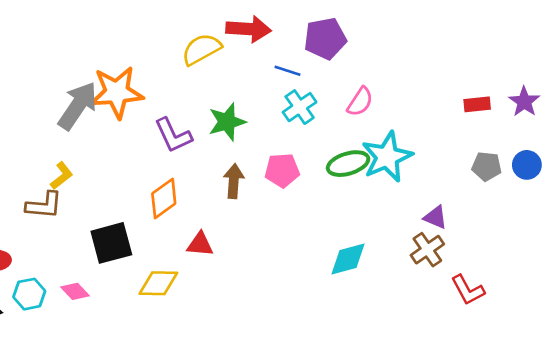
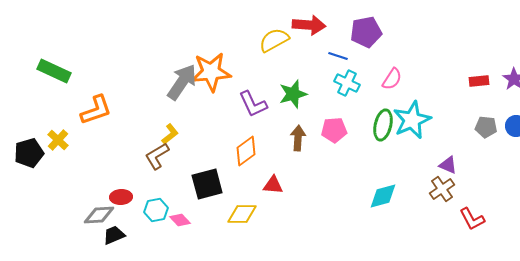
cyan cross: (300, 107) -> (347, 83), turned -30
green ellipse: (348, 164) -> (383, 125), turned -60
brown L-shape: (44, 205) -> (157, 156), turned 144
cyan hexagon: (29, 294) -> (156, 210), moved

